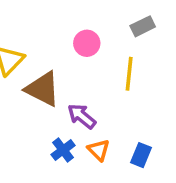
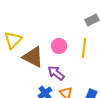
pink circle: (87, 43) -> (59, 46), moved

